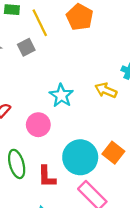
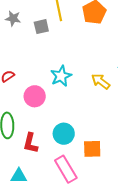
orange square: (113, 153) -> (92, 149), moved, turned 36
cyan circle: (80, 157) -> (64, 134), size x0.7

